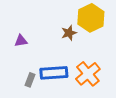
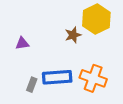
orange cross: (88, 74) -> (93, 78), turned -30

